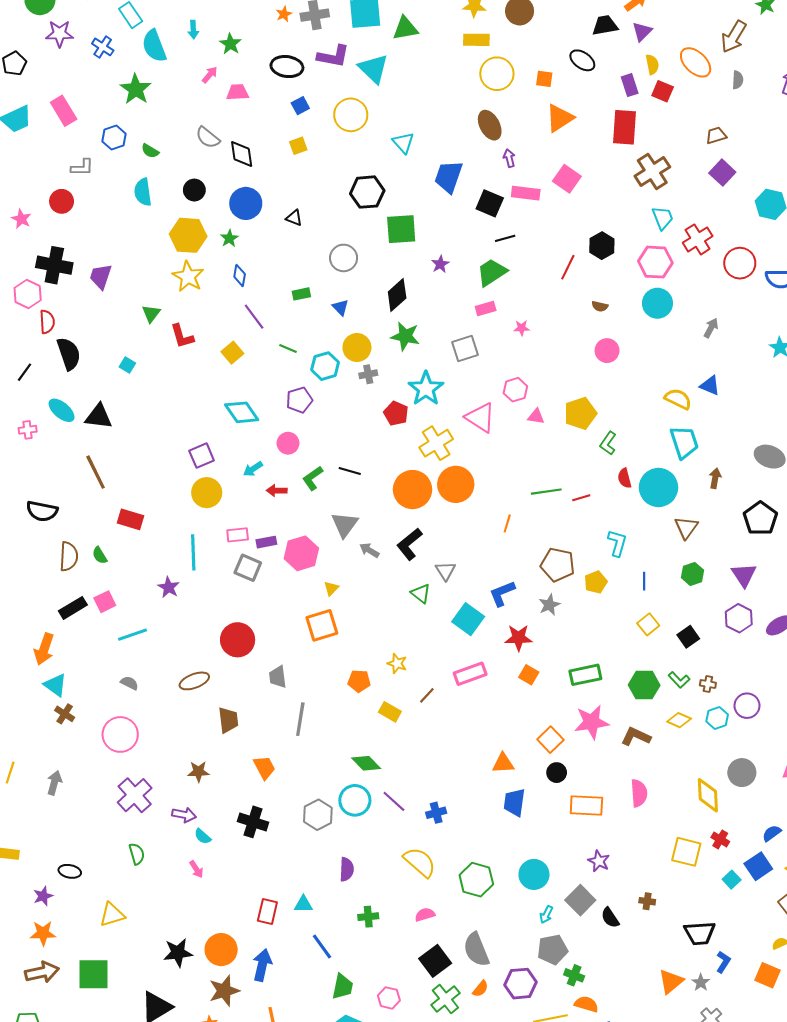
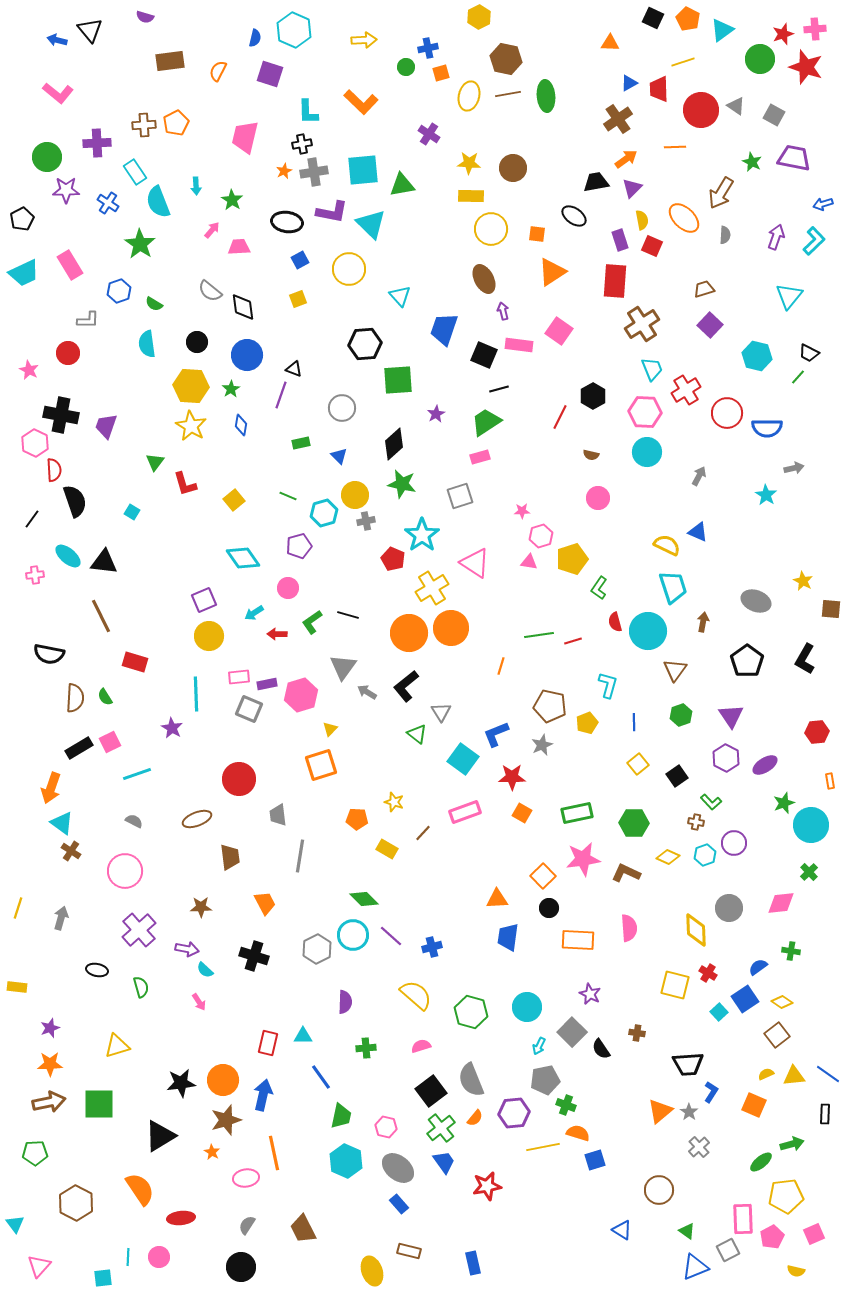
purple line: (254, 317) -> (281, 395), moved, turned 56
pink star: (522, 328) -> (522, 511), moved
pink hexagon: (515, 390) -> (541, 536), moved
green L-shape: (679, 680) -> (711, 802), moved
black ellipse: (70, 871) -> (97, 970), moved

